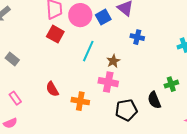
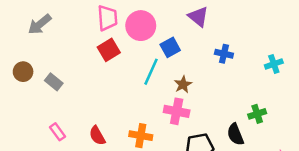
blue square: (103, 17) -> (170, 47), moved
red square: (55, 34) -> (109, 50), turned 30
blue cross: (137, 37) -> (224, 54), moved
red semicircle: (52, 89) -> (97, 136), moved

